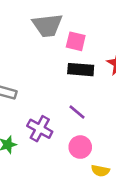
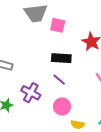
black rectangle: (81, 70) -> (61, 58), moved

